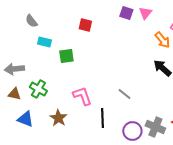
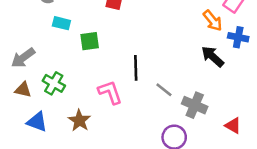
gray arrow: (14, 69) -> (23, 58), turned -30
black line: (102, 118) -> (136, 68), moved
gray cross: (155, 127) -> (195, 105), moved

